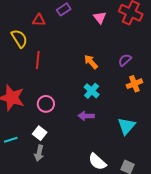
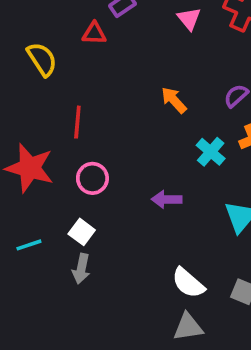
red triangle: (39, 20) -> (94, 33), moved
red line: (38, 60) -> (77, 122), moved
cyan cross: (92, 91) -> (211, 152), moved

